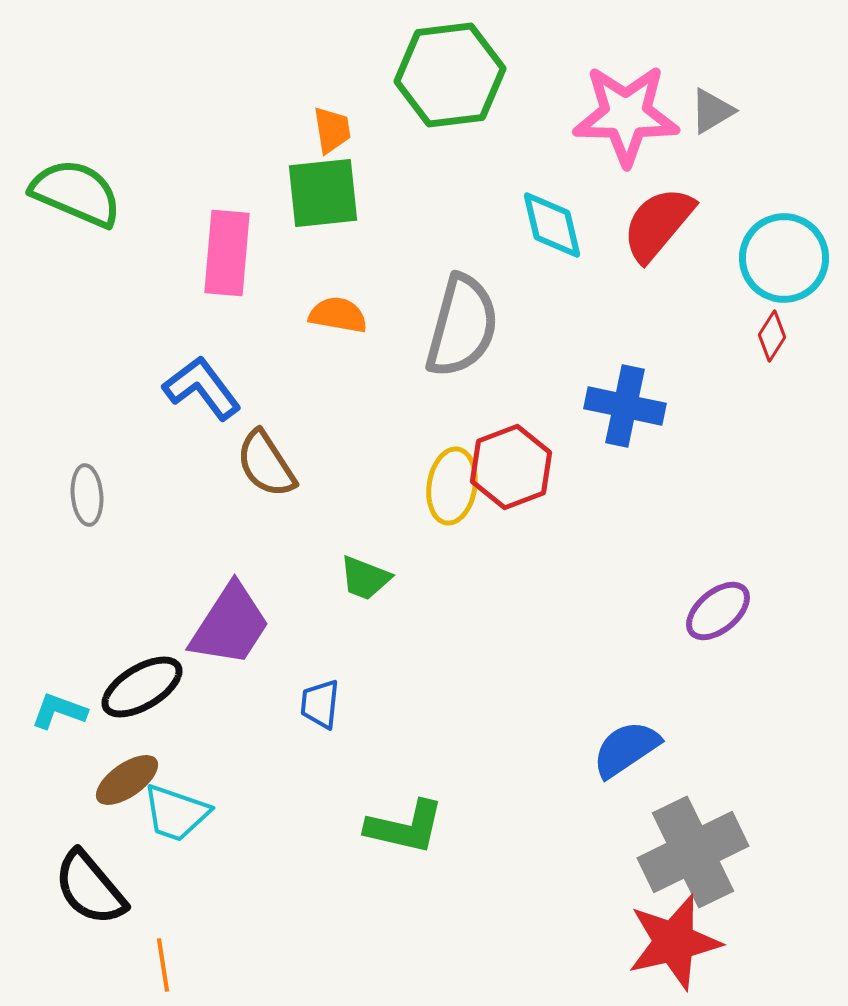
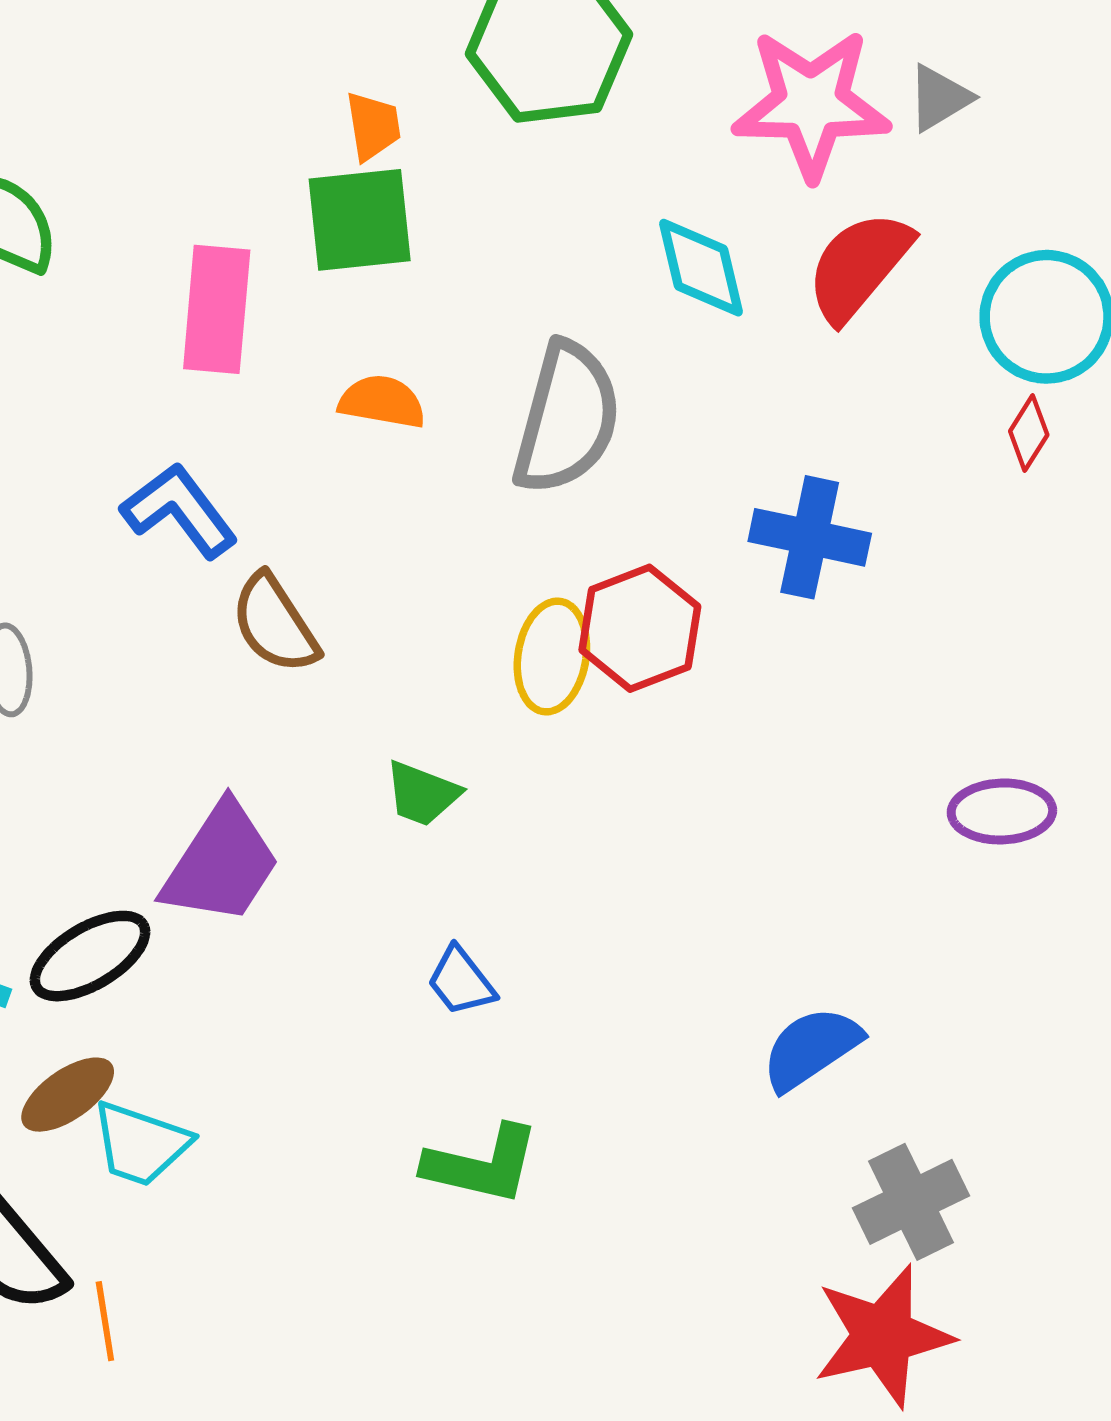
purple ellipse: (718, 611) -> (1002, 811), moved, turned 38
blue trapezoid: (320, 704) -> (461, 981), moved, turned -44
gray cross: (693, 852) -> (911, 1202), size x0.7
orange line: (163, 965) -> (105, 1321), moved

